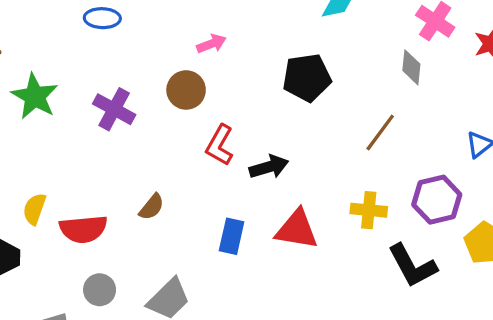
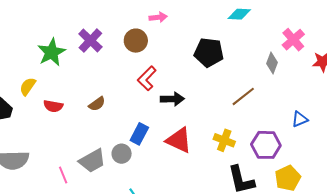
green star: (35, 96) -> (51, 52), moved
red semicircle: (83, 229) -> (53, 106), size x0.7
gray circle: (100, 290) -> (122, 154), moved

